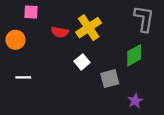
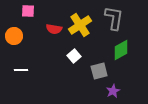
gray L-shape: (144, 19) -> (114, 18), moved
purple star: (135, 101) -> (113, 91), moved

